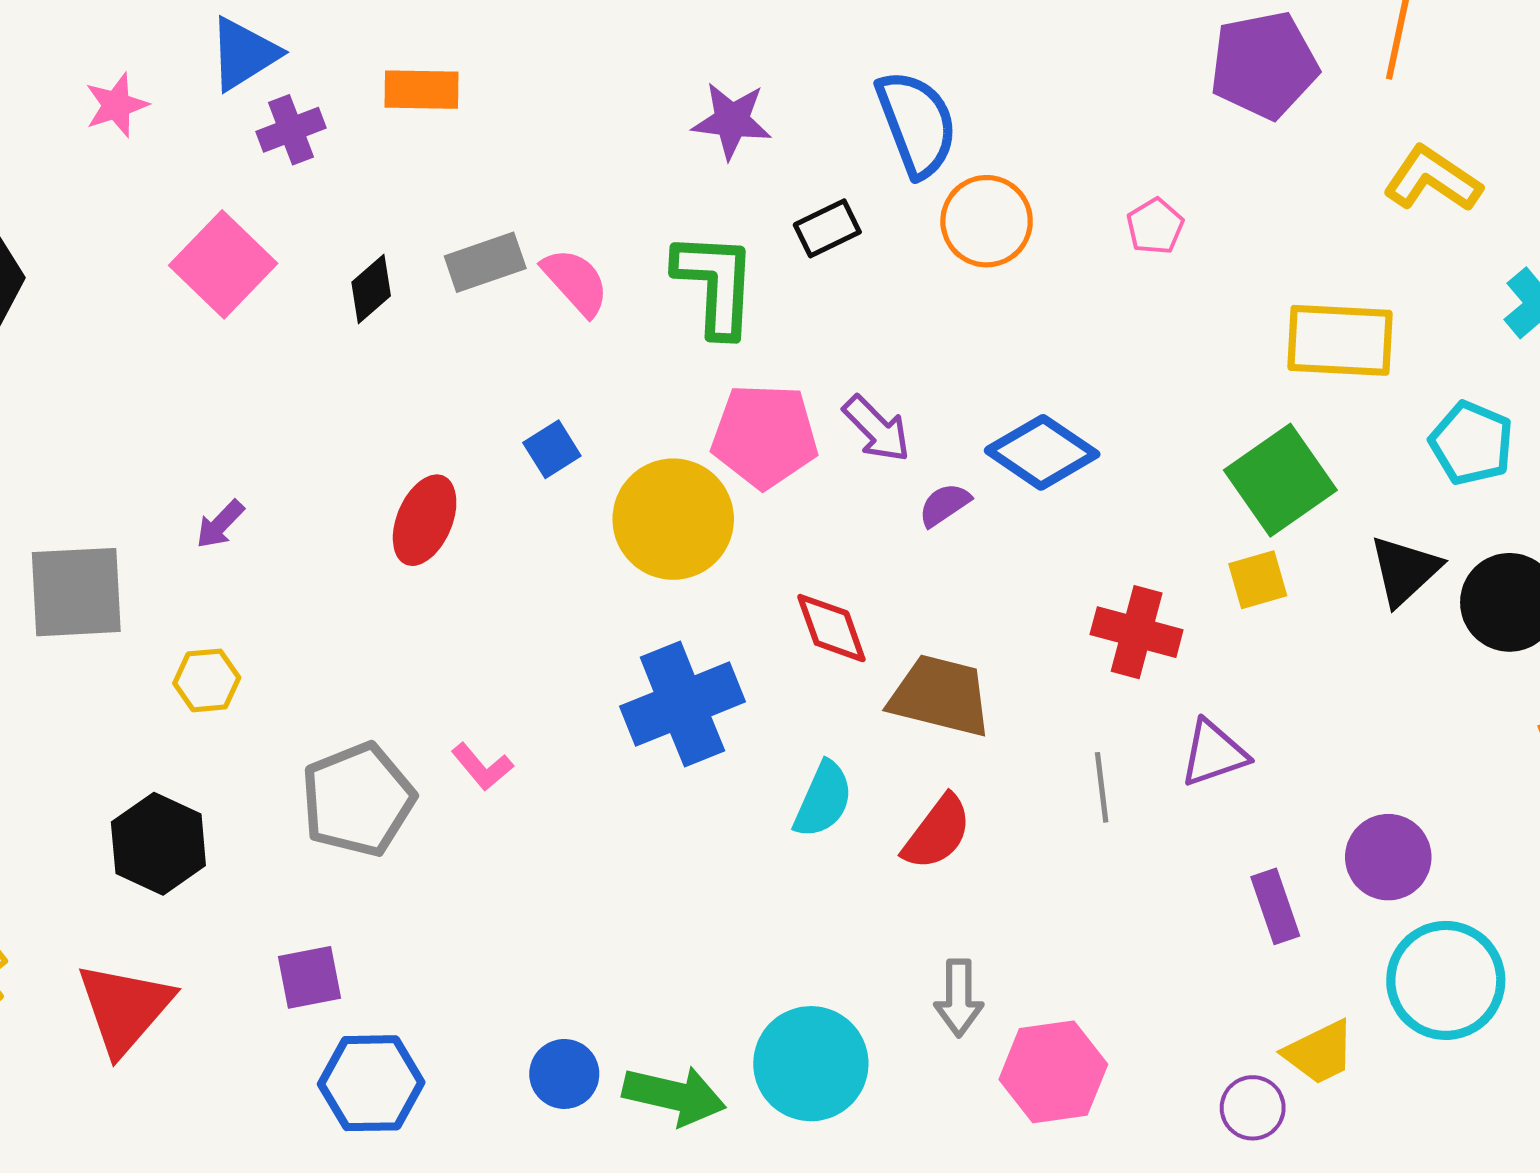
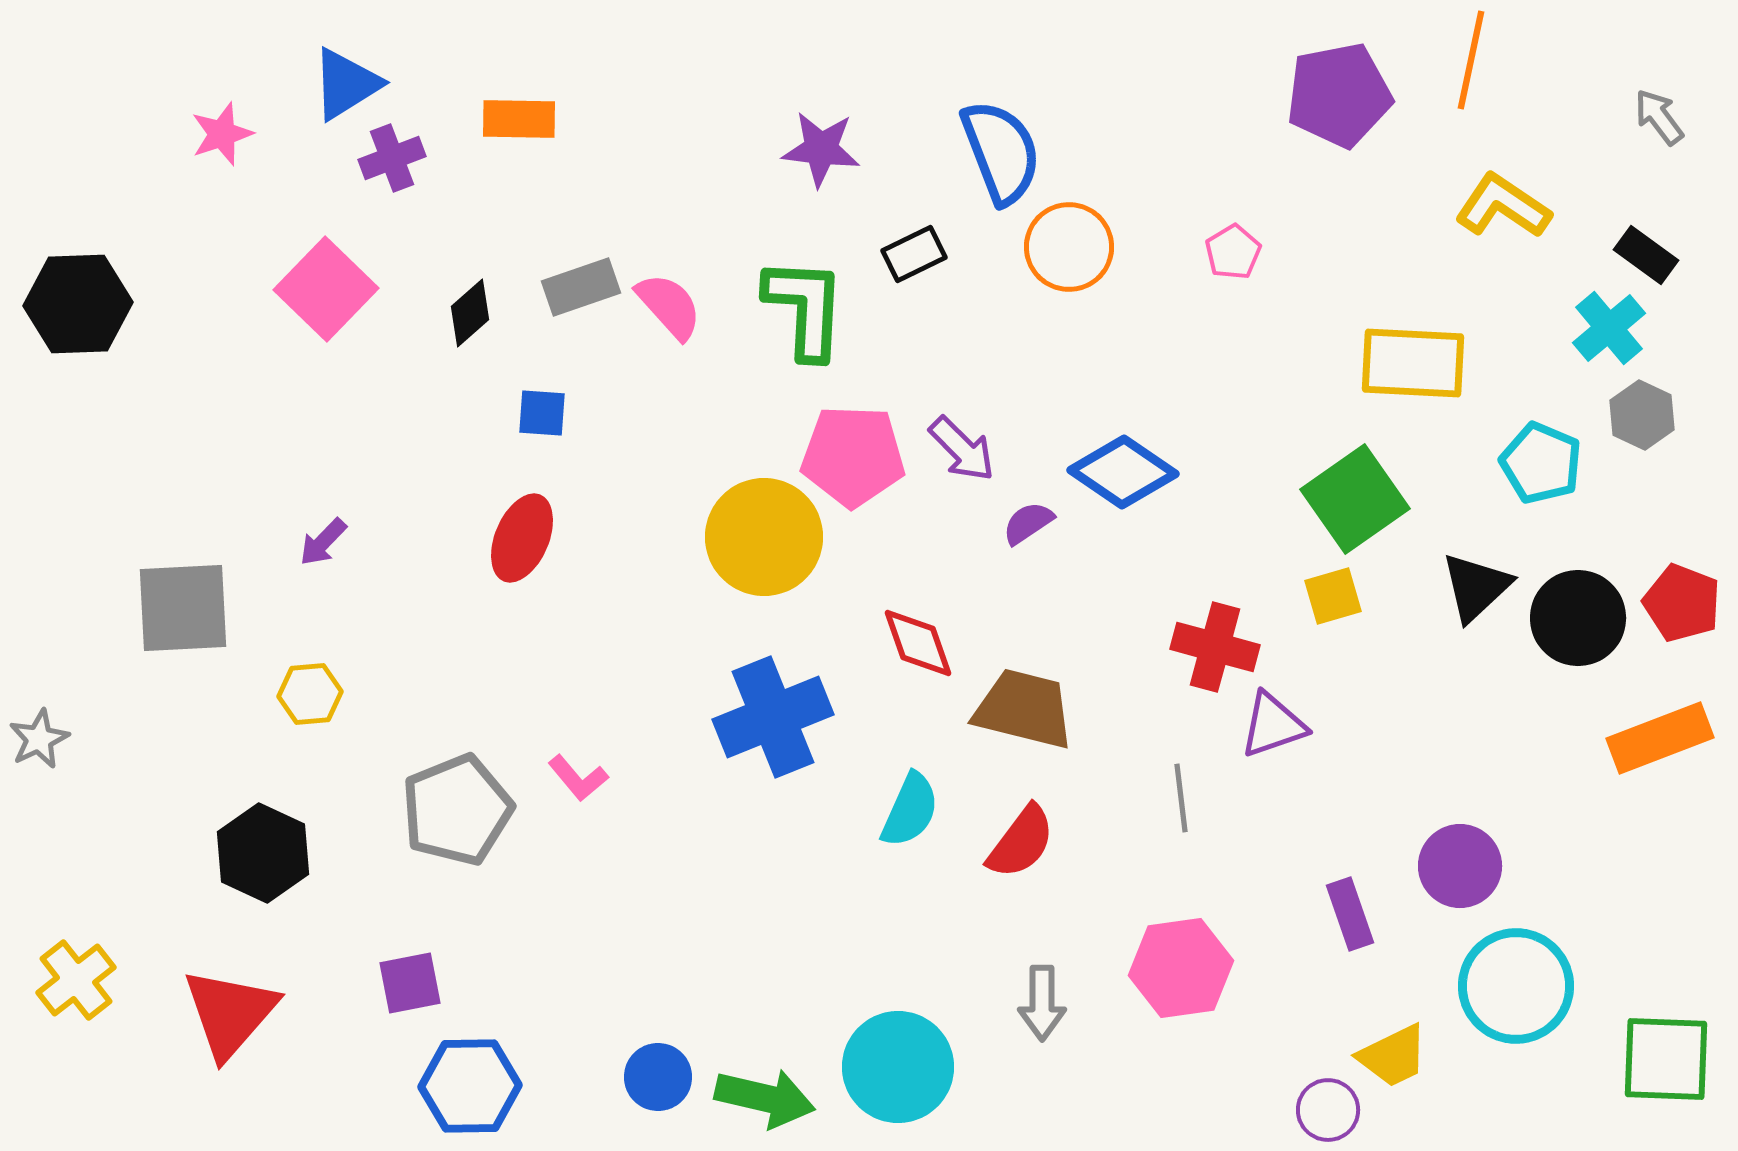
blue square: (552, 449) -> (542, 413), moved, turned 36
purple triangle: (1214, 753) -> (1273, 725), moved
pink hexagon: (1053, 1072) -> (1181, 968), moved

